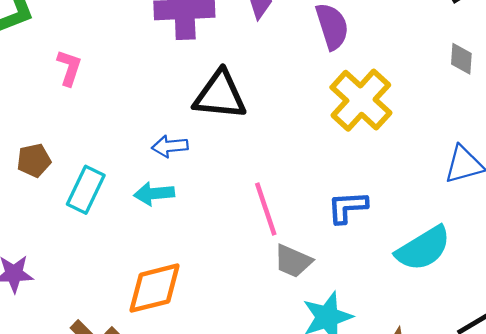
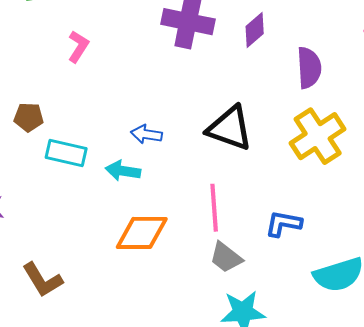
black triangle: (220, 95) -> (230, 128), moved
cyan rectangle: (86, 190) -> (66, 153), turned 63
orange diamond: (155, 288) -> (142, 233), moved

